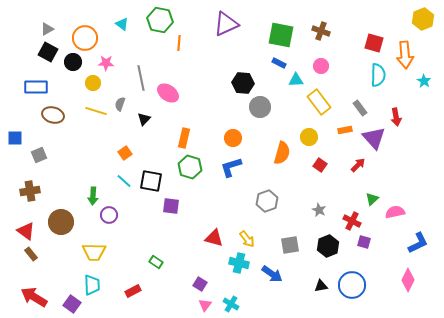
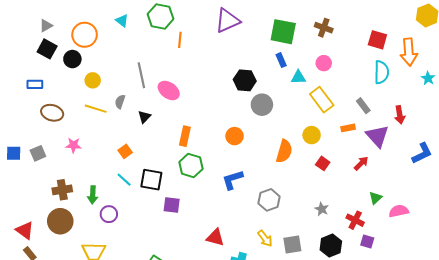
pink star: (106, 63) -> (73, 145), moved
blue rectangle: (279, 63) -> (281, 60), turned 40
blue rectangle: (36, 87) -> (35, 84), size x0.7
blue square: (15, 138) -> (14, 153), moved
blue L-shape: (231, 167) -> (233, 180), moved
brown cross: (30, 191) -> (62, 190), moved
yellow arrow: (247, 239) -> (265, 238), moved
blue L-shape: (418, 243) -> (422, 153), moved

